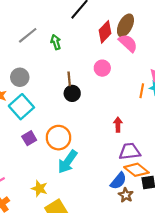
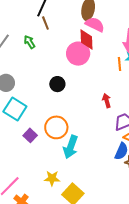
red diamond: (105, 32) -> (87, 39), moved, turned -30
pink circle: (102, 68) -> (78, 54), size x1.5
brown line: (69, 79) -> (45, 23), moved

